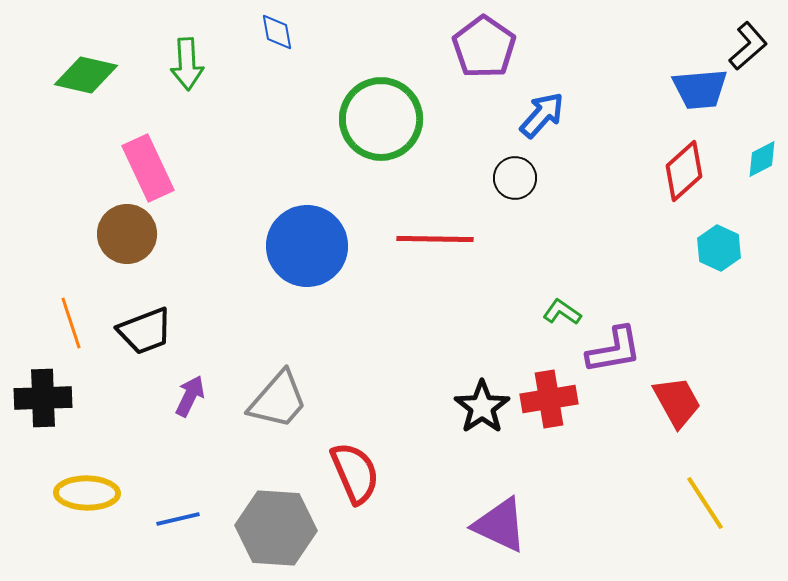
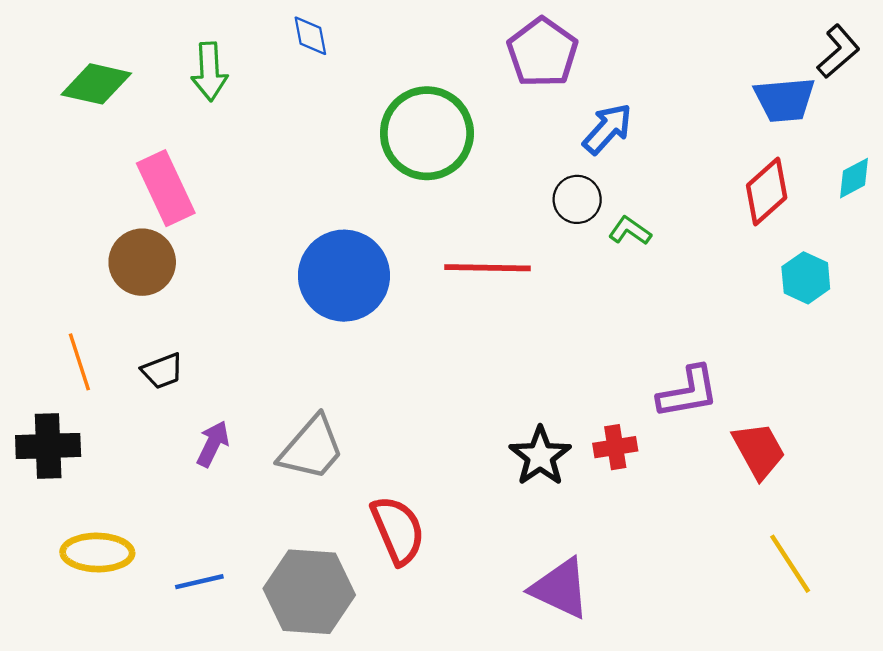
green L-shape: (562, 312) -> (630, 231), moved
black trapezoid: (145, 331) -> (162, 371), size x0.7
red cross: (549, 399) -> (615, 447), size x0.7

